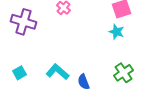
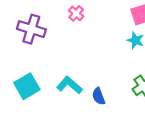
cyan square: (20, 73) -> (27, 86), size x1.6

